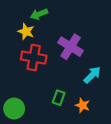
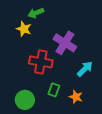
red cross: (34, 58) -> (41, 62), moved
green circle: (14, 109) -> (25, 100), moved

